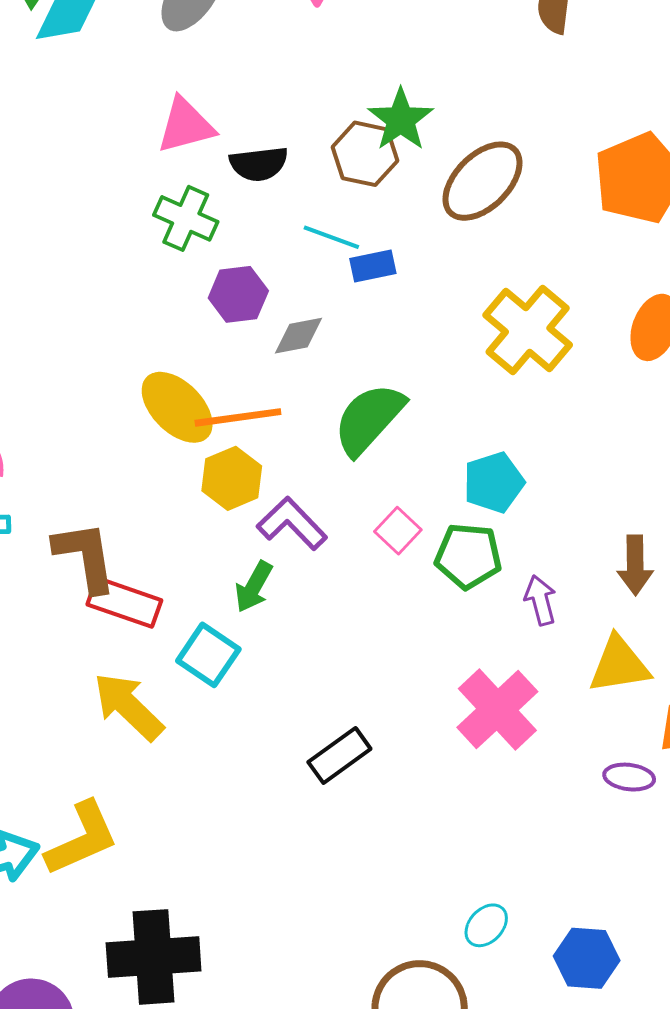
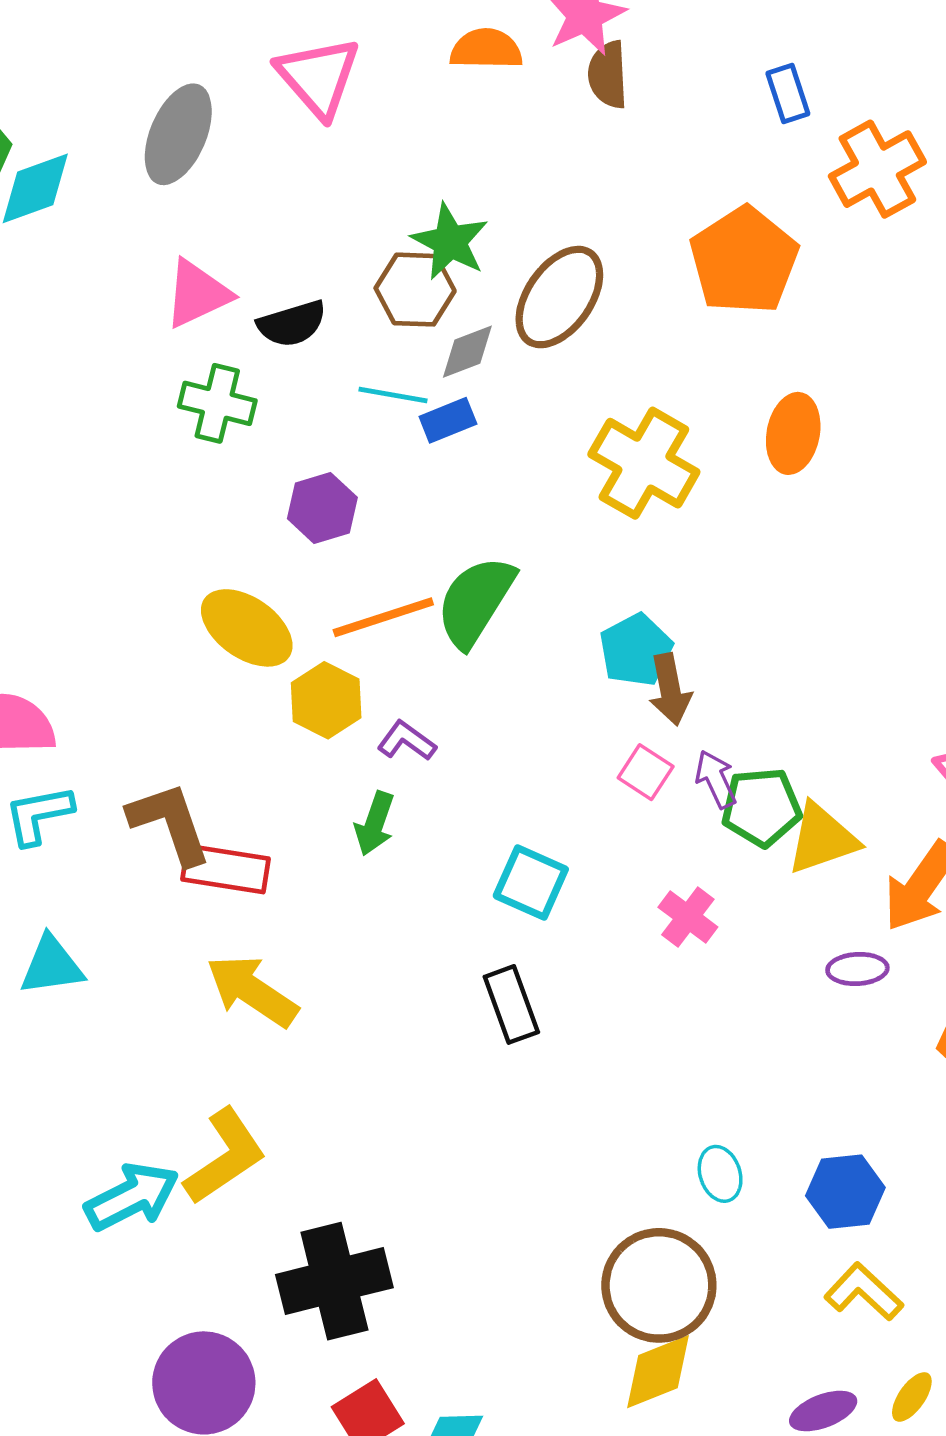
purple hexagon: (238, 294) -> (322, 508), moved
gray diamond: (299, 336) -> (467, 352), moved
orange line: (238, 417) -> (383, 617), moved
purple L-shape: (292, 524) -> (407, 741), size x0.7
pink square: (398, 531) -> (646, 772), moved
green pentagon: (468, 556) -> (761, 807), moved
brown arrow: (635, 565) -> (670, 689), moved
cyan square: (208, 655) -> (531, 882), moved
pink cross: (497, 709) -> (688, 917), size x0.6
black rectangle: (339, 755) -> (511, 1004), turned -64
cyan ellipse: (486, 925) -> (720, 1174), turned -51

